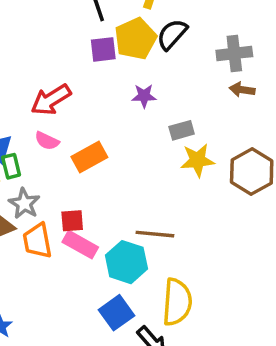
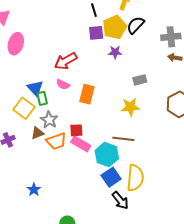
purple star: (144, 96) -> (115, 52), moved
orange rectangle: (89, 157) -> (87, 94), turned -48
yellow star: (197, 160) -> (130, 107), moved
orange trapezoid: (37, 241) -> (56, 141), turned -100
blue square: (117, 313) -> (111, 177), moved

